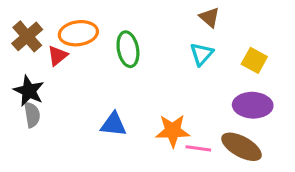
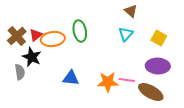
orange ellipse: (78, 33) -> (53, 39), moved
brown cross: (27, 36) -> (17, 36), moved
black star: (29, 91) -> (32, 57), moved
pink line: (198, 148) -> (127, 80), moved

